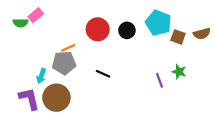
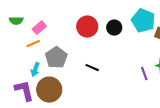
pink rectangle: (36, 15) -> (39, 28), moved
orange line: (68, 48) -> (33, 44), moved
gray pentagon: (64, 63) -> (56, 58), turned -30

